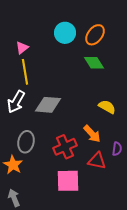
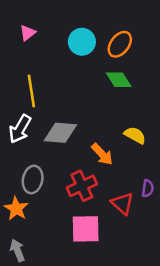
pink triangle: (22, 48) -> (28, 33), moved
orange arrow: (92, 134) -> (102, 154), moved
red triangle: (97, 161) -> (122, 204), turned 30

